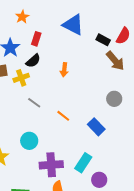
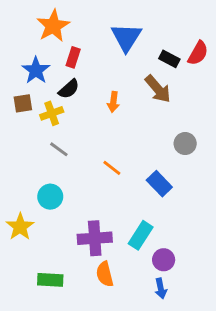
orange star: (22, 17) -> (53, 26), size x1.6
blue triangle: (73, 25) -> (126, 37), turned 35
brown arrow: (115, 61) -> (158, 89), moved
gray line: (34, 103) -> (59, 149), moved
cyan circle: (29, 141) -> (50, 197), moved

